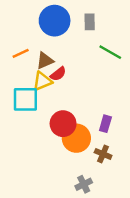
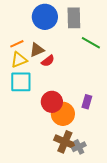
gray rectangle: (90, 22) -> (74, 18), size x1.5
yellow triangle: (42, 81) -> (19, 60), moved
brown cross: (103, 154) -> (65, 142), moved, size x1.5
gray cross: (84, 184) -> (79, 147), moved

